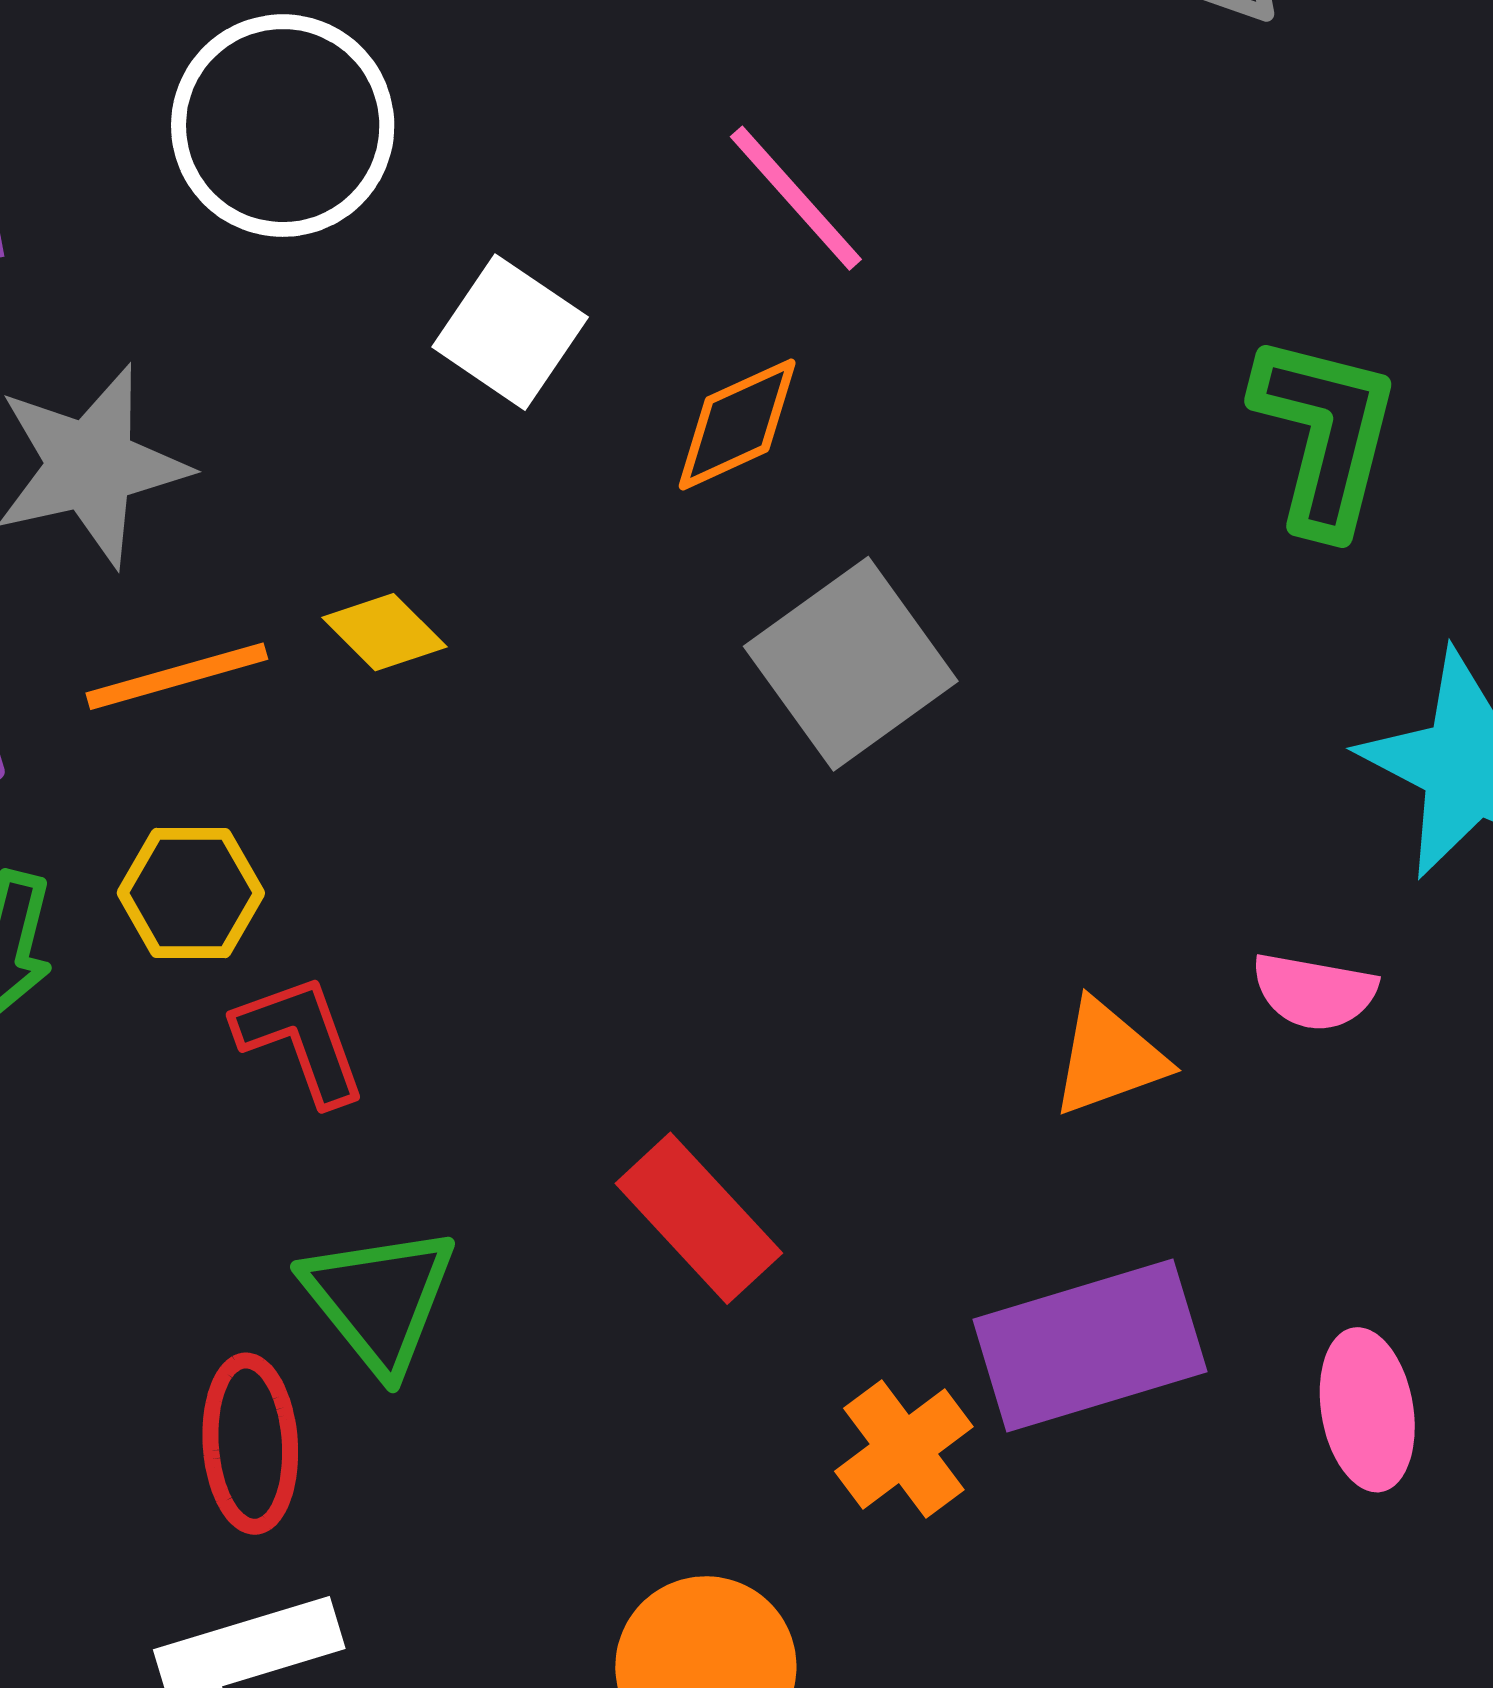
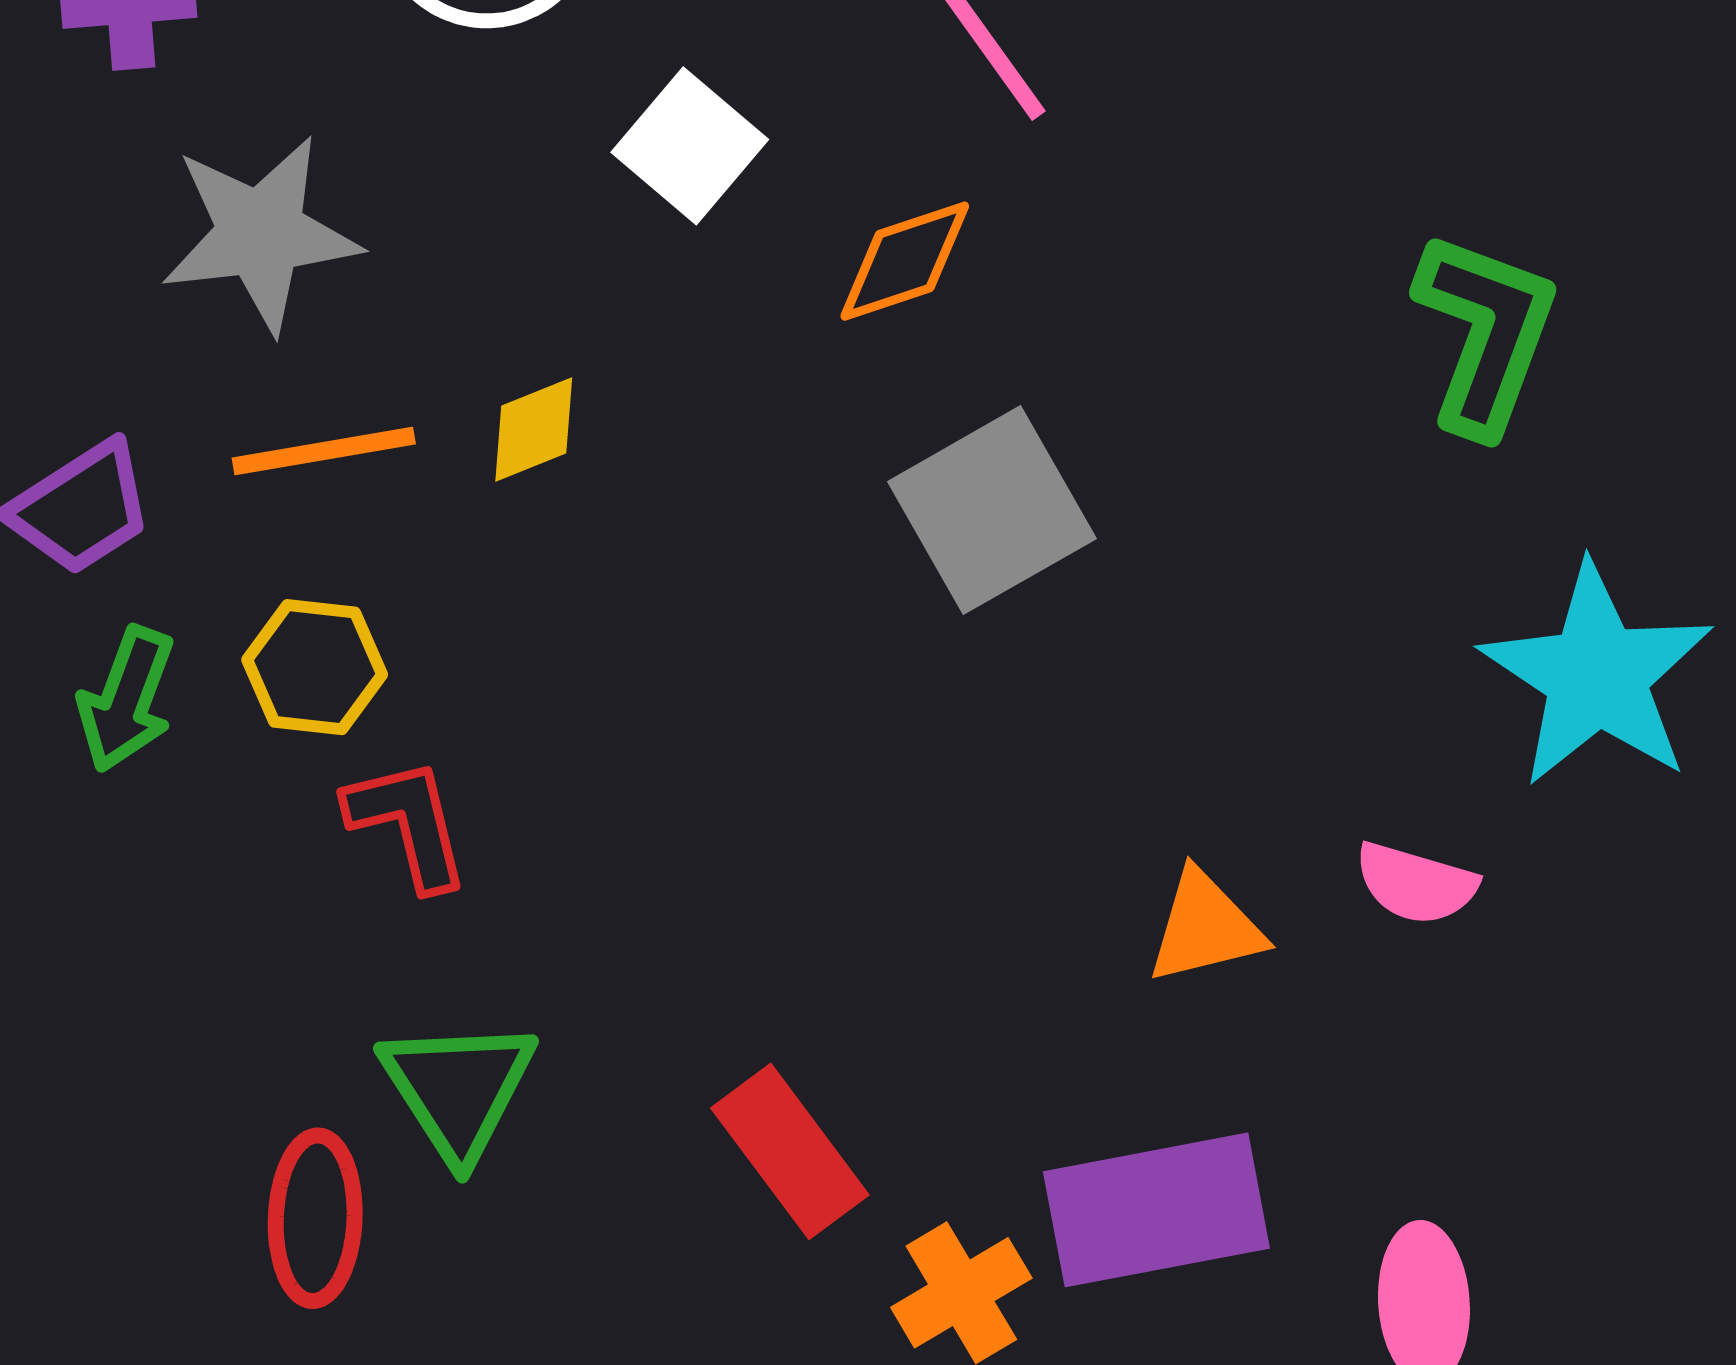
yellow diamond: (384, 632) -> (534, 430), turned -73
red rectangle: (699, 1218) -> (790, 1151), moved

